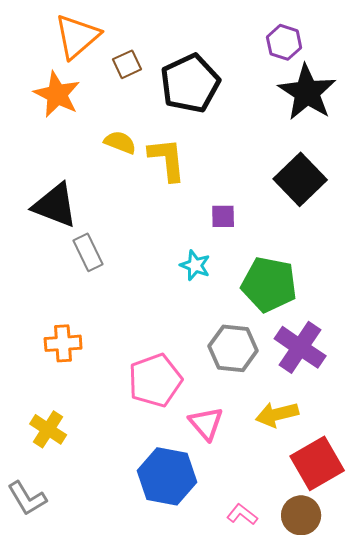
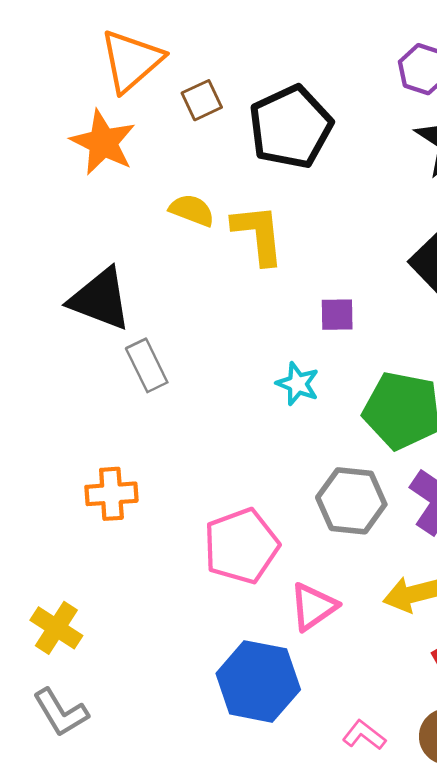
pink triangle: (206, 423) -> (313, 607), turned 36
yellow cross: (48, 429) -> (56, 628), moved

